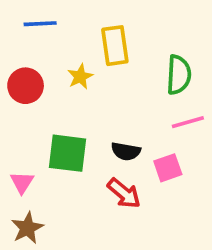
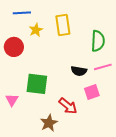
yellow star: (80, 77) -> (36, 30), moved
black semicircle: (126, 151) -> (79, 71), moved
brown star: (27, 228) -> (49, 123), moved

